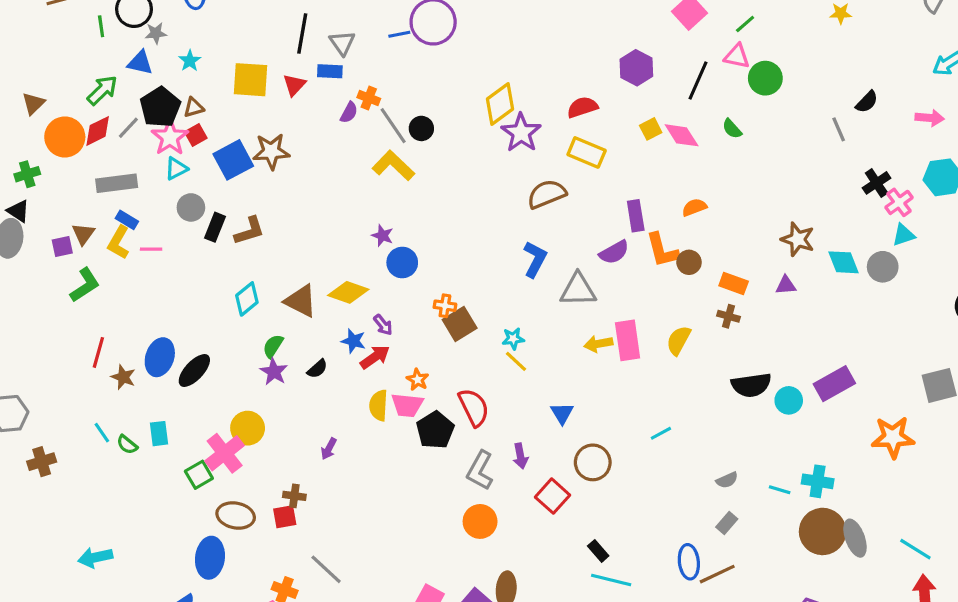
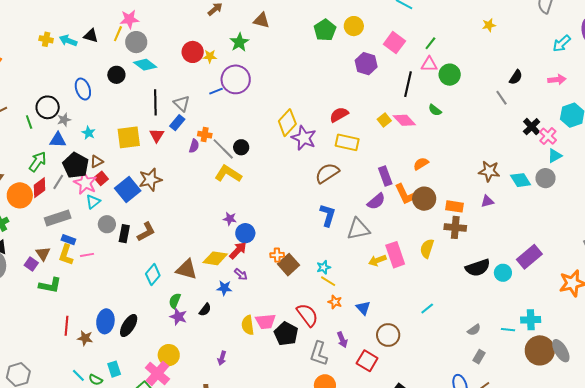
purple hexagon: (636, 68) -> (366, 64), moved
blue rectangle: (330, 71) -> (177, 123), turned -42
purple square: (62, 246) -> (31, 264), turned -32
brown circle: (689, 262) -> (424, 199), size x1.5
green L-shape: (85, 285) -> (50, 285), turned 55
brown cross: (728, 316) -> (455, 227), size x1.5
red arrow: (375, 357) -> (238, 250), moved
orange star: (418, 380) -> (335, 302), moved

